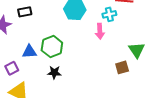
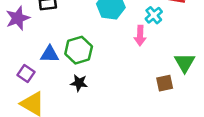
cyan cross: (109, 14) -> (154, 15), turned -32
purple square: (12, 68) -> (26, 73), turned -32

